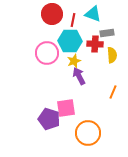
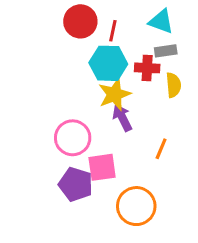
cyan triangle: (93, 14) -> (161, 21), moved
pink circle: (47, 53) -> (73, 138), moved
yellow star: (74, 61) -> (115, 94), size x1.5
orange line: (113, 92) -> (161, 149), moved

